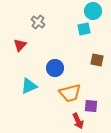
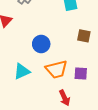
cyan triangle: (29, 86) -> (22, 71), moved
purple square: (91, 106) -> (81, 73), moved

